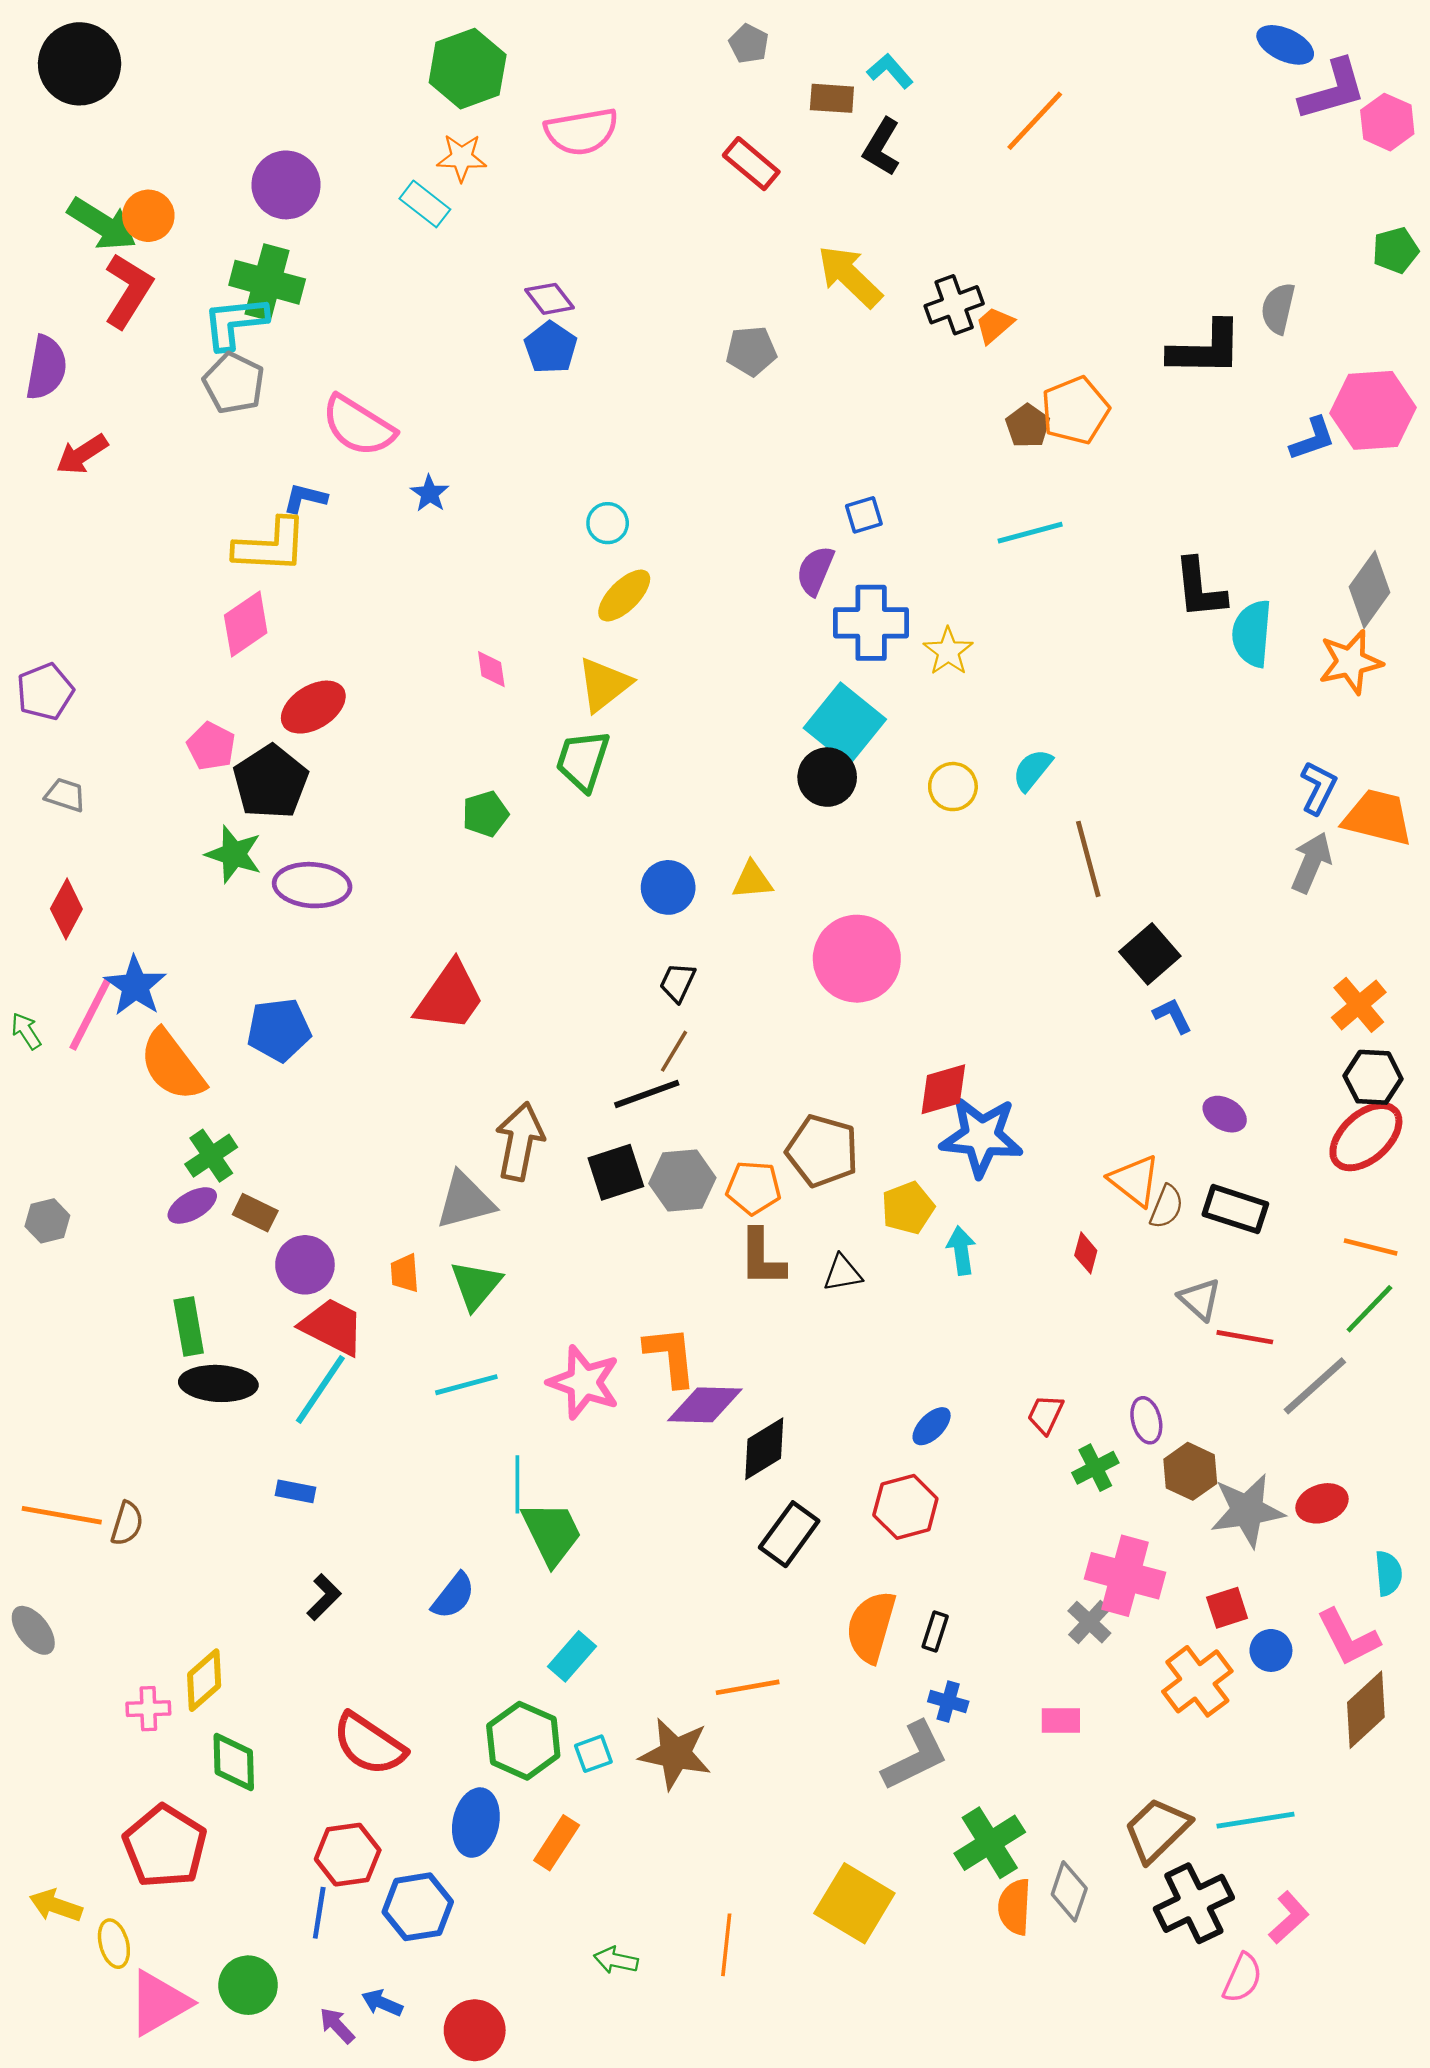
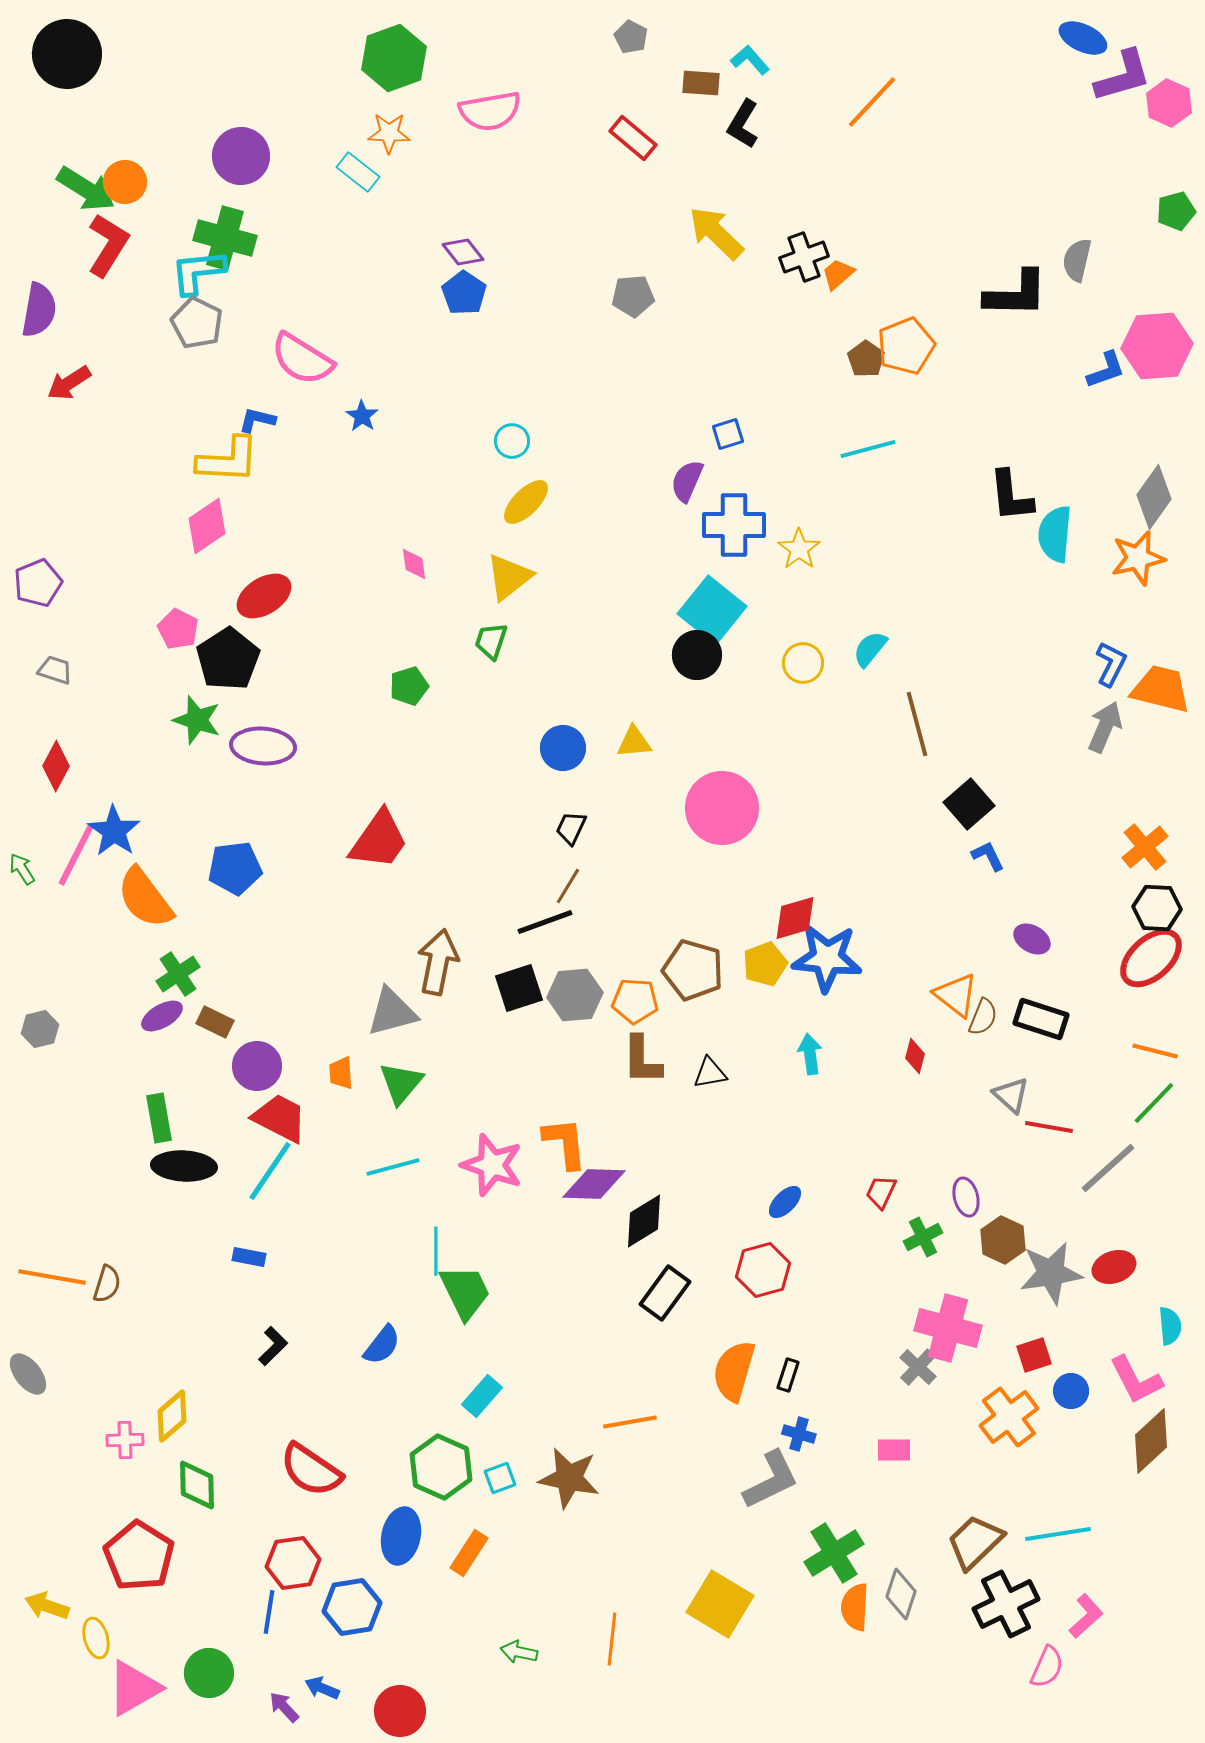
green trapezoid: (583, 760) -> (491, 641), size x0.7
yellow pentagon: (908, 1208) -> (765, 964), moved

